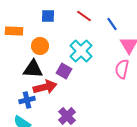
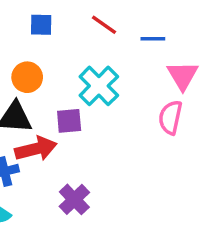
blue line: (112, 24) -> (153, 39), turned -56
purple square: (64, 71) -> (69, 121), turned -35

